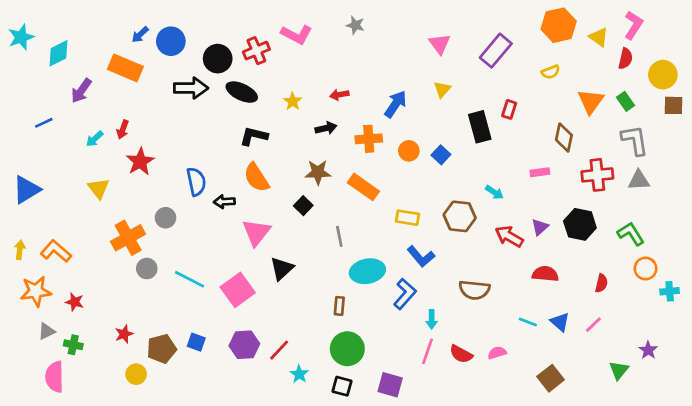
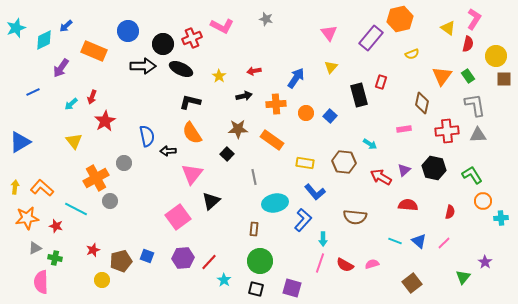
orange hexagon: (559, 25) -> (400, 19), moved
blue arrow: (140, 35) -> (66, 26), moved
cyan line: (190, 279) -> (76, 209), moved

